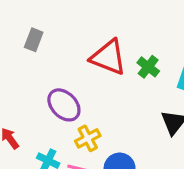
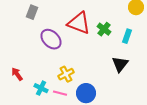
purple ellipse: (64, 105) -> (51, 39), moved

